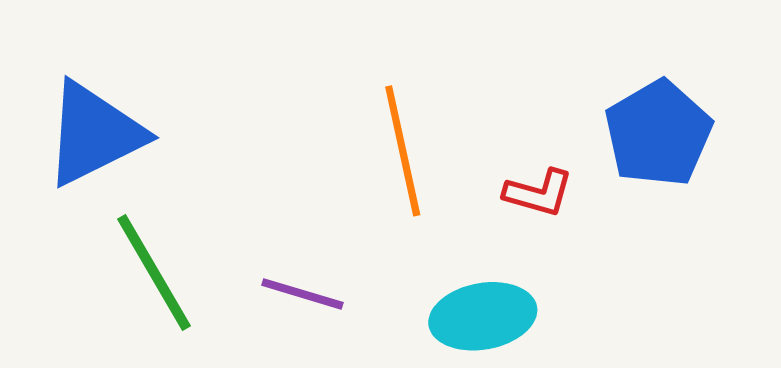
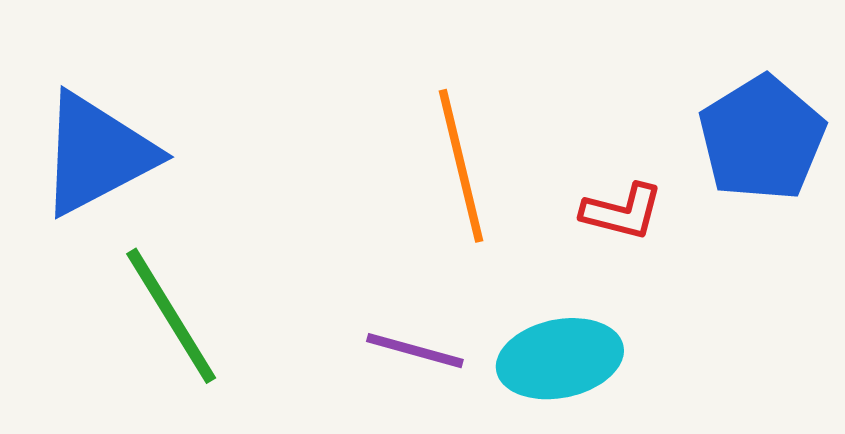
purple line: (302, 294) -> (415, 351), moved

